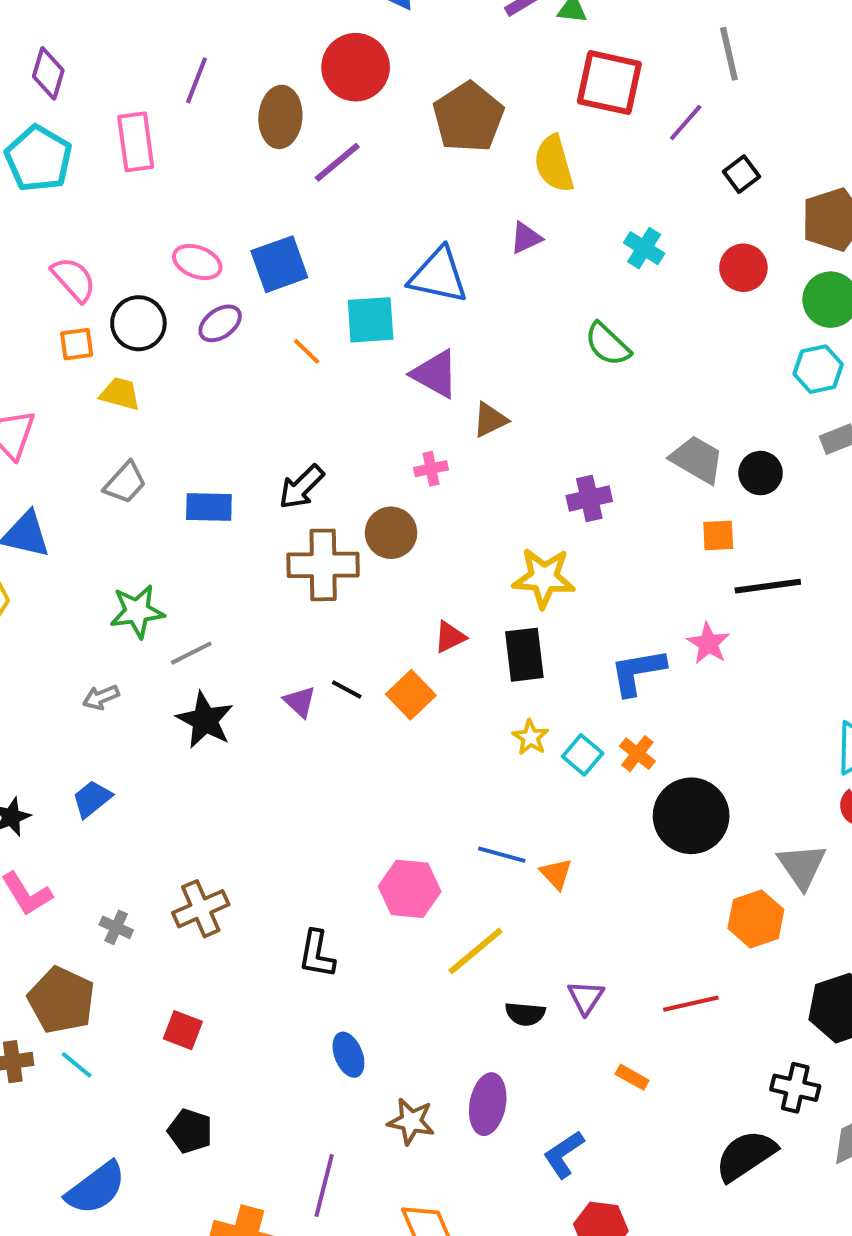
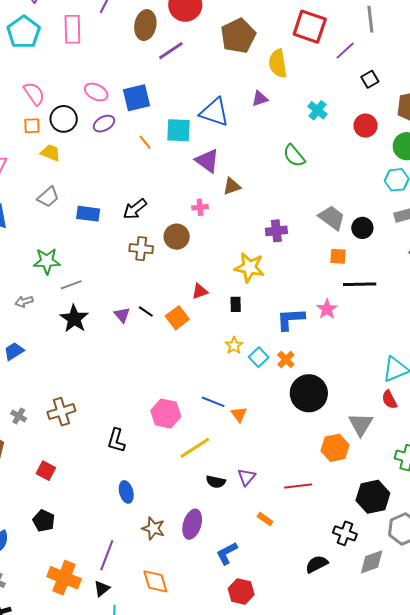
brown cross: (323, 565) -> (141, 249), size x0.7
black rectangle: (524, 655) -> (236, 304), size x0.6
black semicircle: (746, 1156) -> (317, 564), size x0.7

